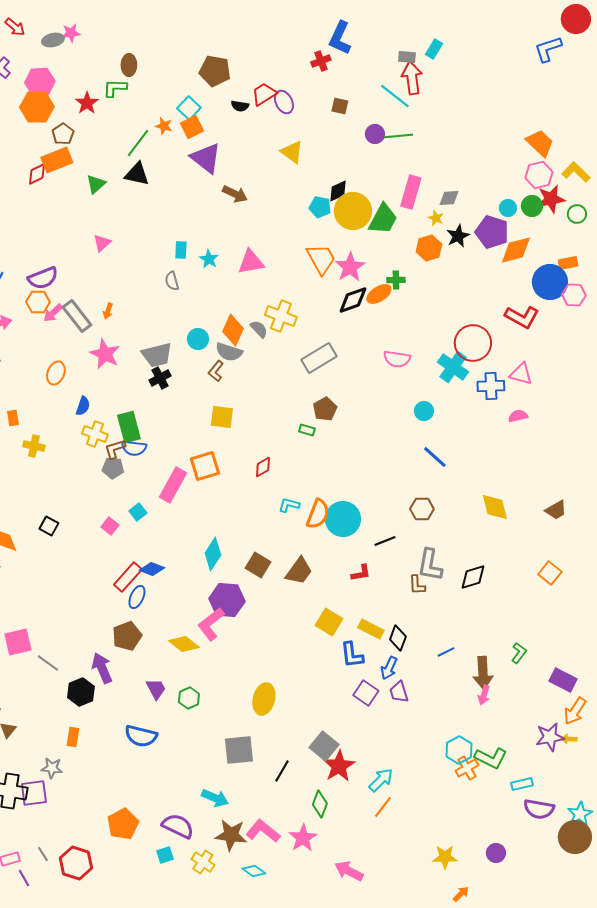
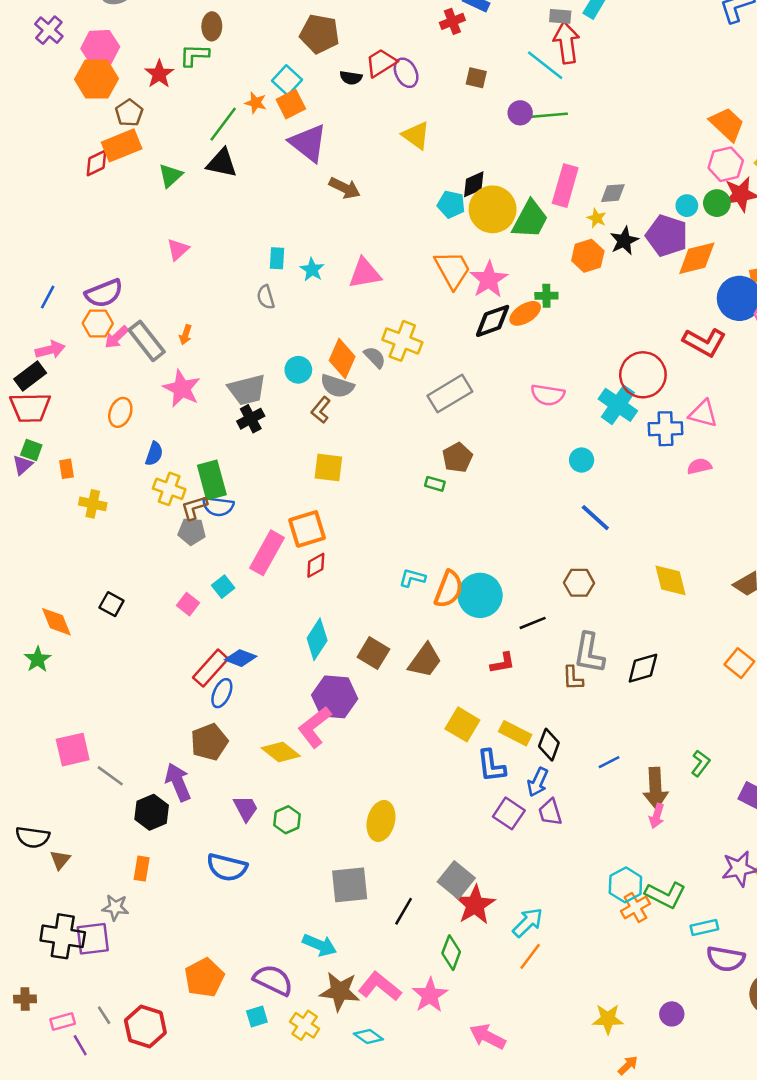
red diamond: (263, 467) -> (316, 565), moved

